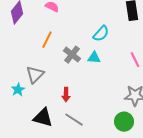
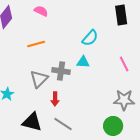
orange line: (47, 40) -> (36, 44), turned 48
gray cross: (72, 55) -> (61, 71), moved, turned -30
gray triangle: (35, 75) -> (39, 79), moved

